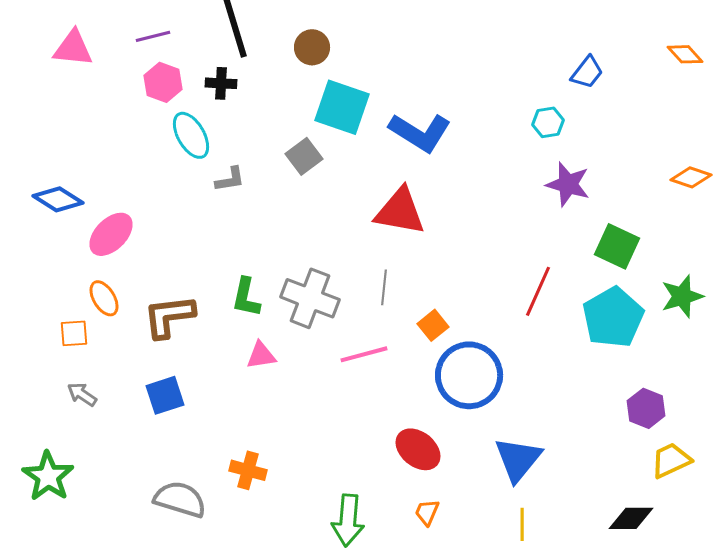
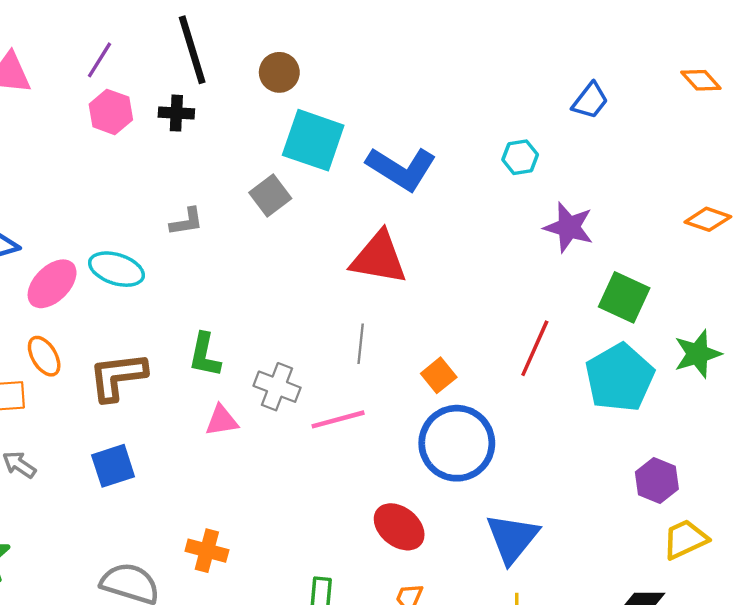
purple line: (153, 36) -> (100, 60), turned -44
cyan hexagon: (548, 122) -> (520, 157), moved
cyan ellipse: (191, 135) -> (116, 269), moved, turned -42
gray cross: (310, 298) -> (277, 387), moved, size x0.7
orange square: (433, 325) -> (439, 375), moved

